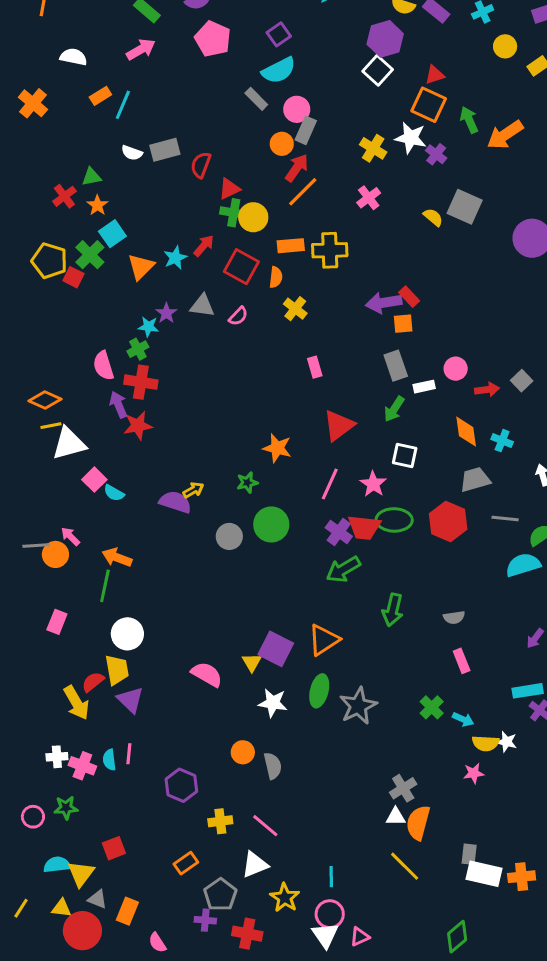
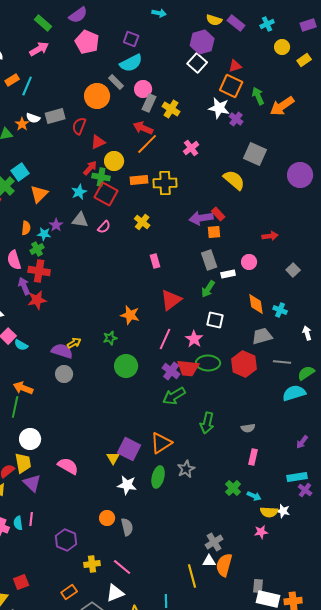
purple square: (279, 34) -> (131, 39), turned -35
orange circle: (282, 144) -> (97, 96), moved, size x1.6
yellow cross: (373, 148) -> (171, 109), moved
red arrow: (297, 168) -> (143, 128), turned -102
orange star: (97, 205) -> (22, 124), moved
green cross: (234, 213) -> (101, 177), moved
yellow semicircle: (433, 217) -> (234, 180), moved, size x1.6
red arrow: (204, 246) -> (90, 168), moved
cyan star: (175, 258) -> (79, 192), moved
orange semicircle: (276, 277) -> (26, 228), moved
red arrow: (487, 390) -> (270, 236), moved
gray circle: (229, 536) -> (64, 374), moved
pink rectangle: (462, 661) -> (253, 457), turned 35
pink semicircle: (207, 674) -> (68, 466), moved
gray star: (358, 706) -> (186, 469), moved, size x0.7
yellow line: (405, 866) -> (192, 576), moved, turned 30

